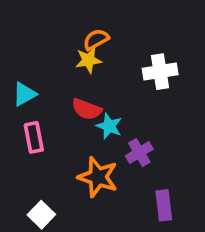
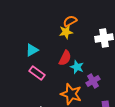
red semicircle: (87, 109) -> (65, 58), turned -84
pink rectangle: (34, 137) -> (37, 73), turned -42

